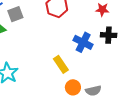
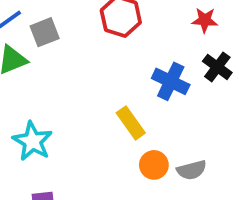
black cross: (109, 35) -> (217, 67), turned 35

